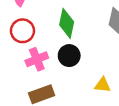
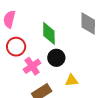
yellow triangle: (102, 85) -> (72, 80), moved

